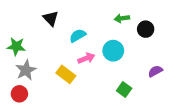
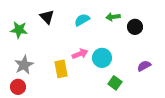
cyan semicircle: (78, 36) -> (82, 20), moved
green star: (16, 46) -> (19, 30), moved
cyan circle: (113, 51) -> (102, 58), moved
yellow rectangle: (66, 74) -> (61, 69), turned 42

